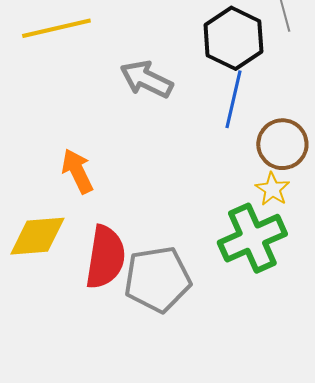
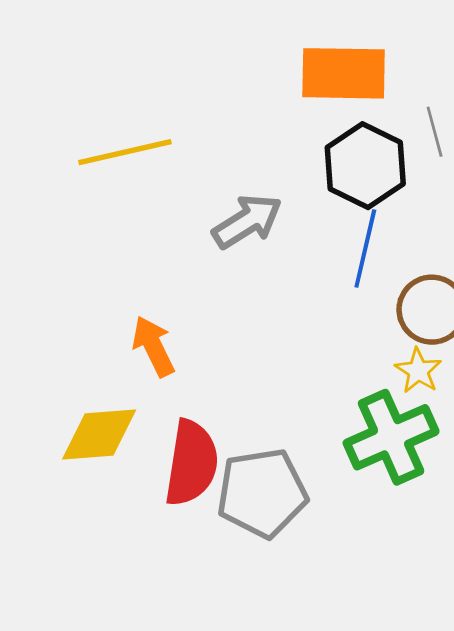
gray arrow: (146, 79) -> (247, 221), turned 122

